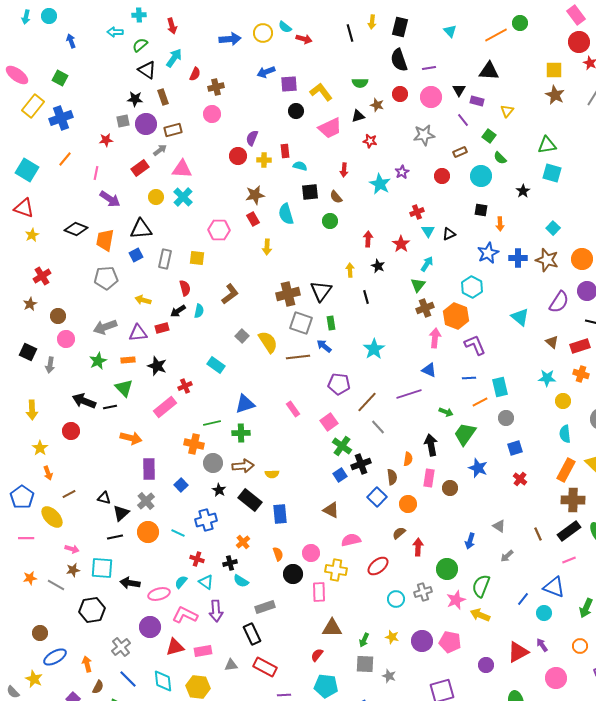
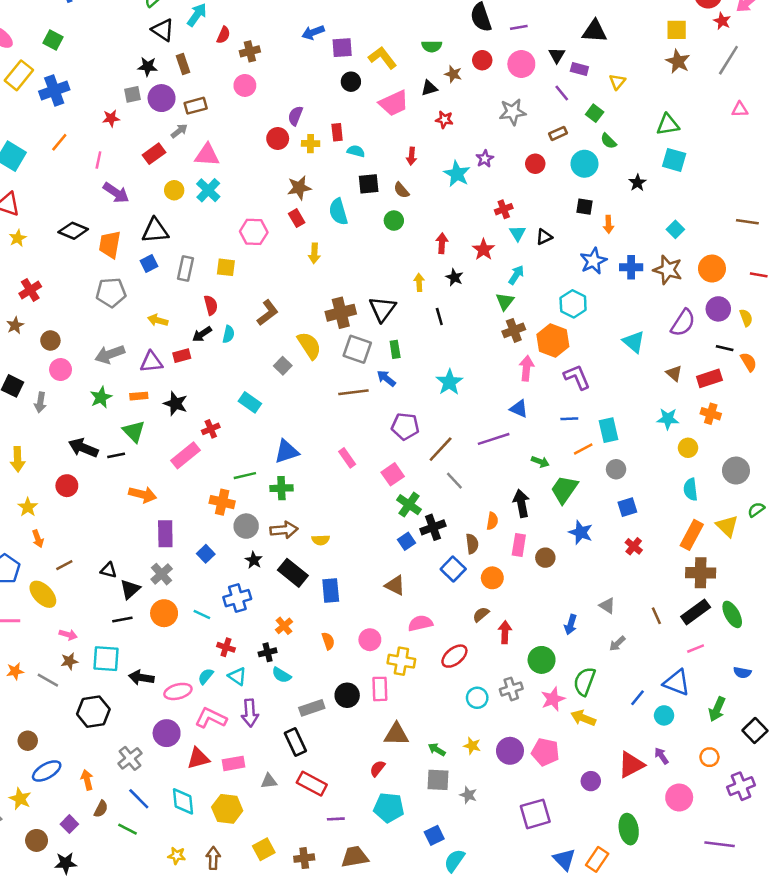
yellow semicircle: (268, 342) -> (309, 346), moved
black circle: (293, 574) -> (347, 695), moved
green arrow: (364, 640) -> (437, 750), turned 96

